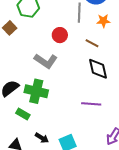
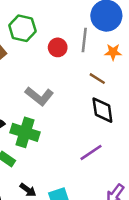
red circle: (60, 35) -> (58, 47), moved
purple line: (91, 104) -> (91, 152), turned -42

